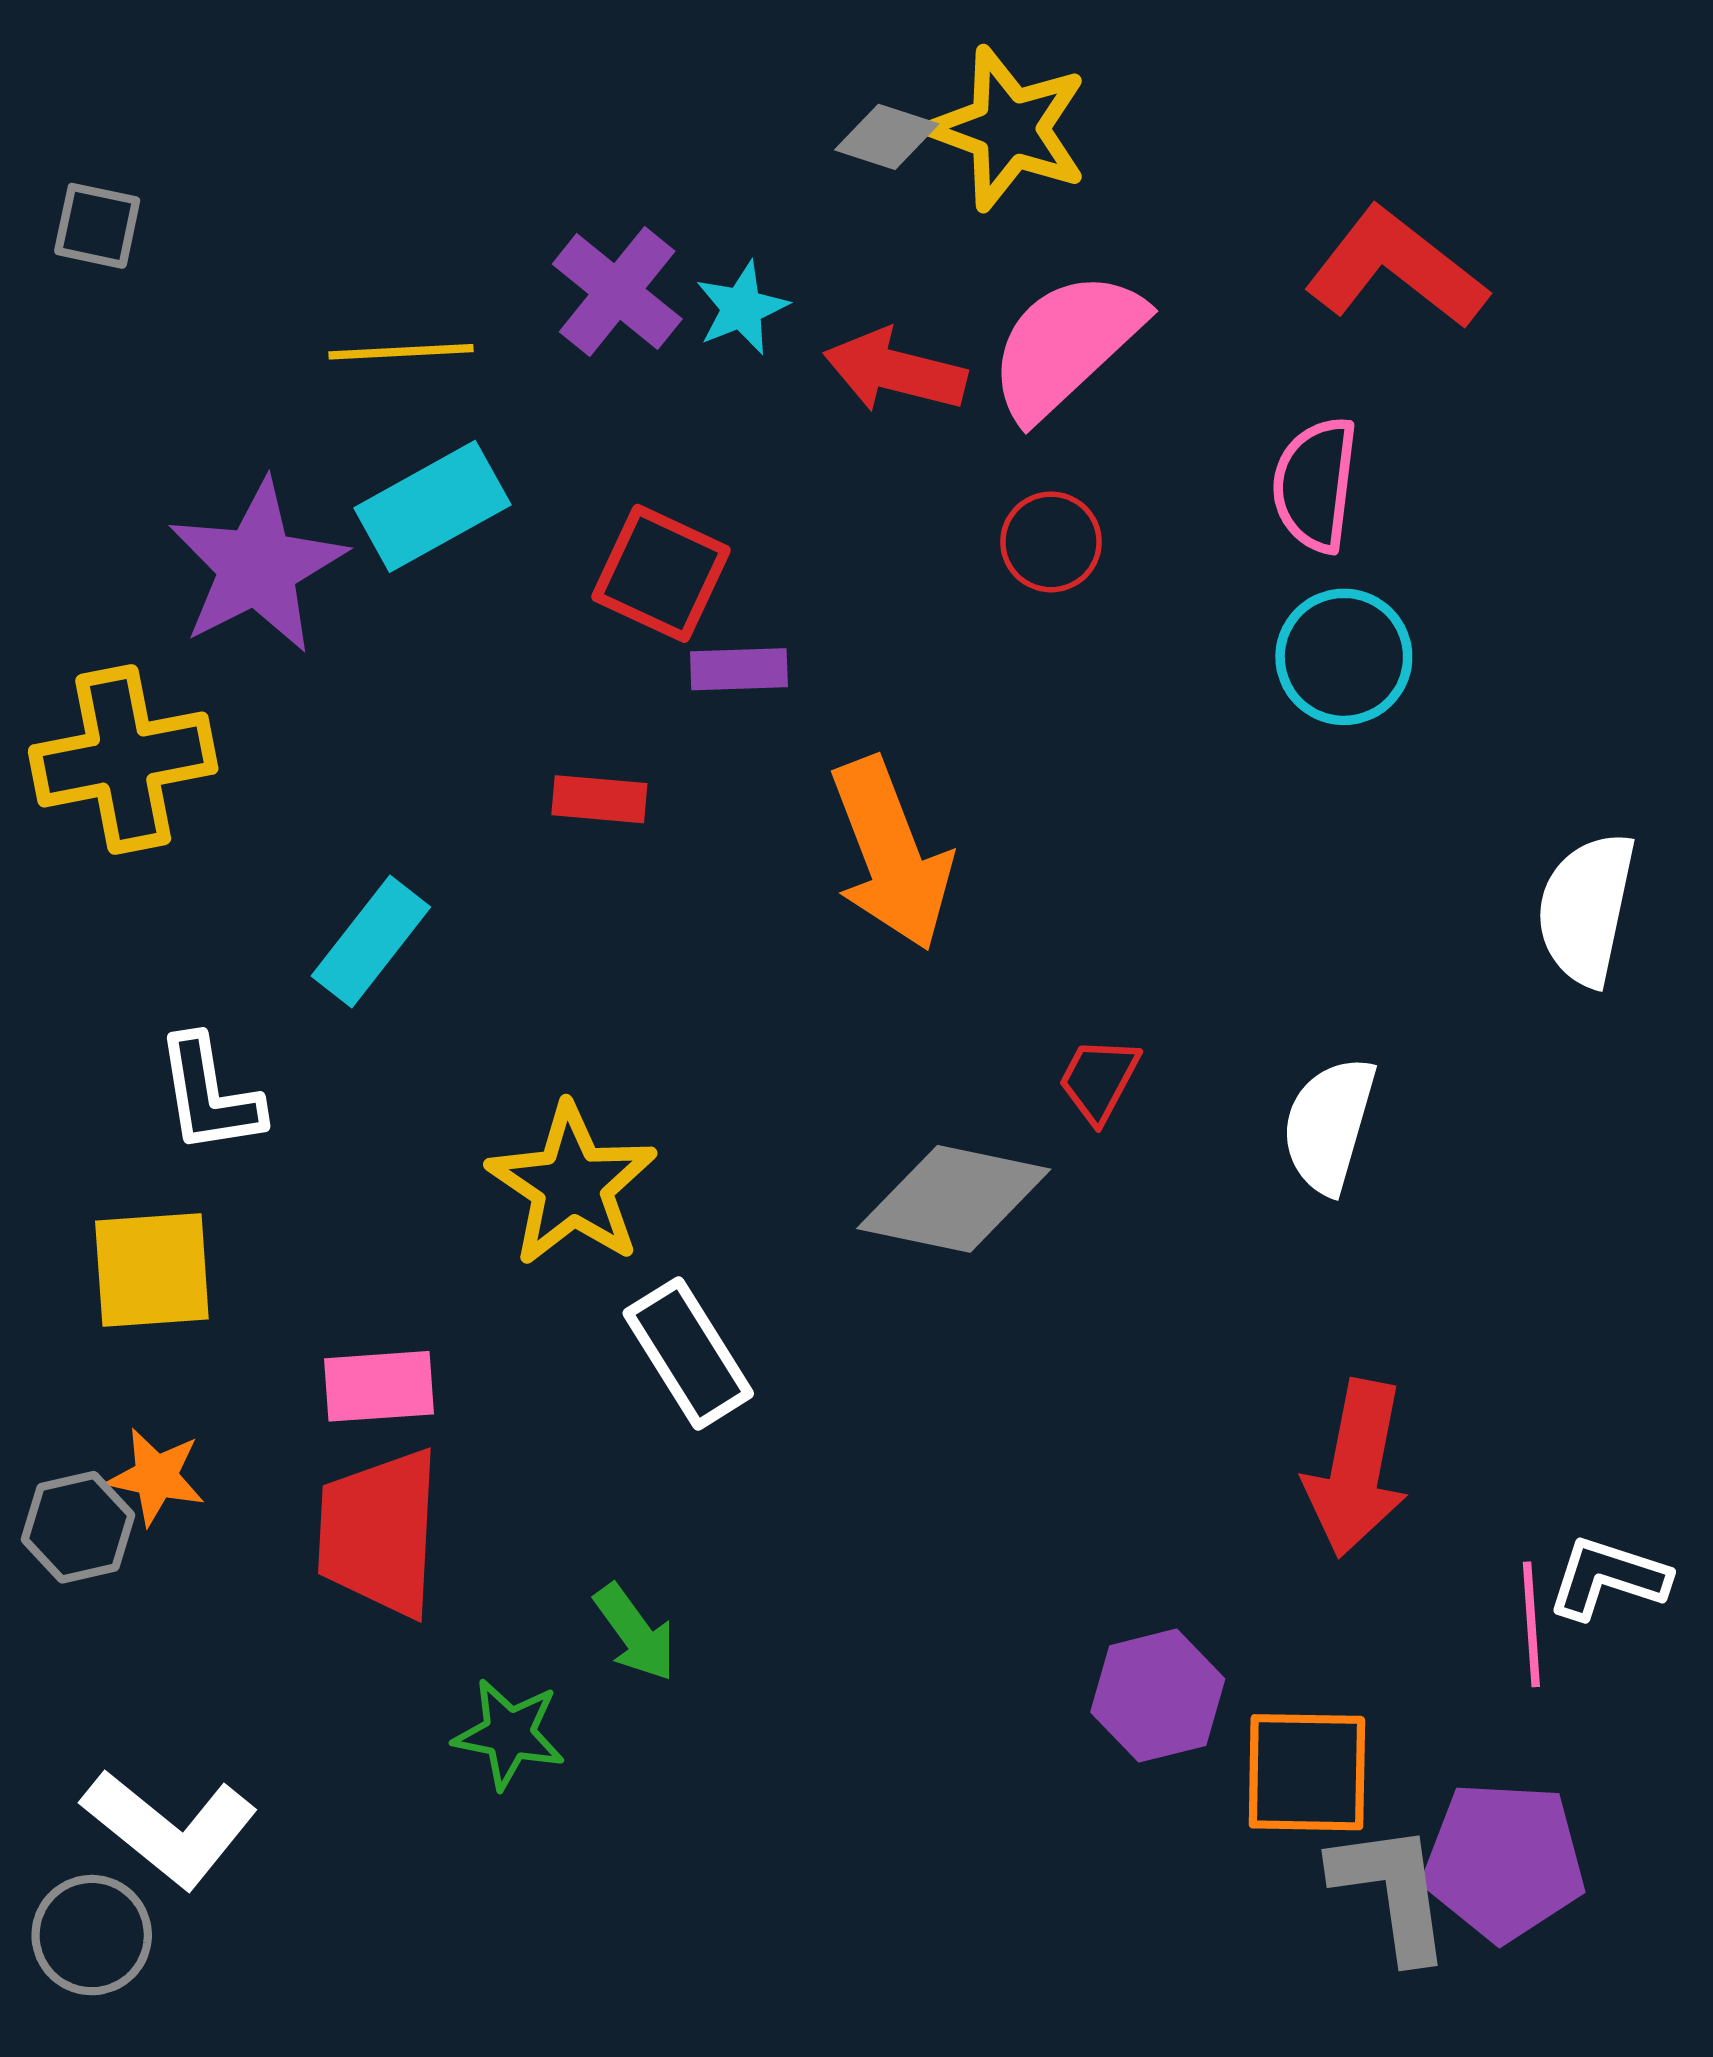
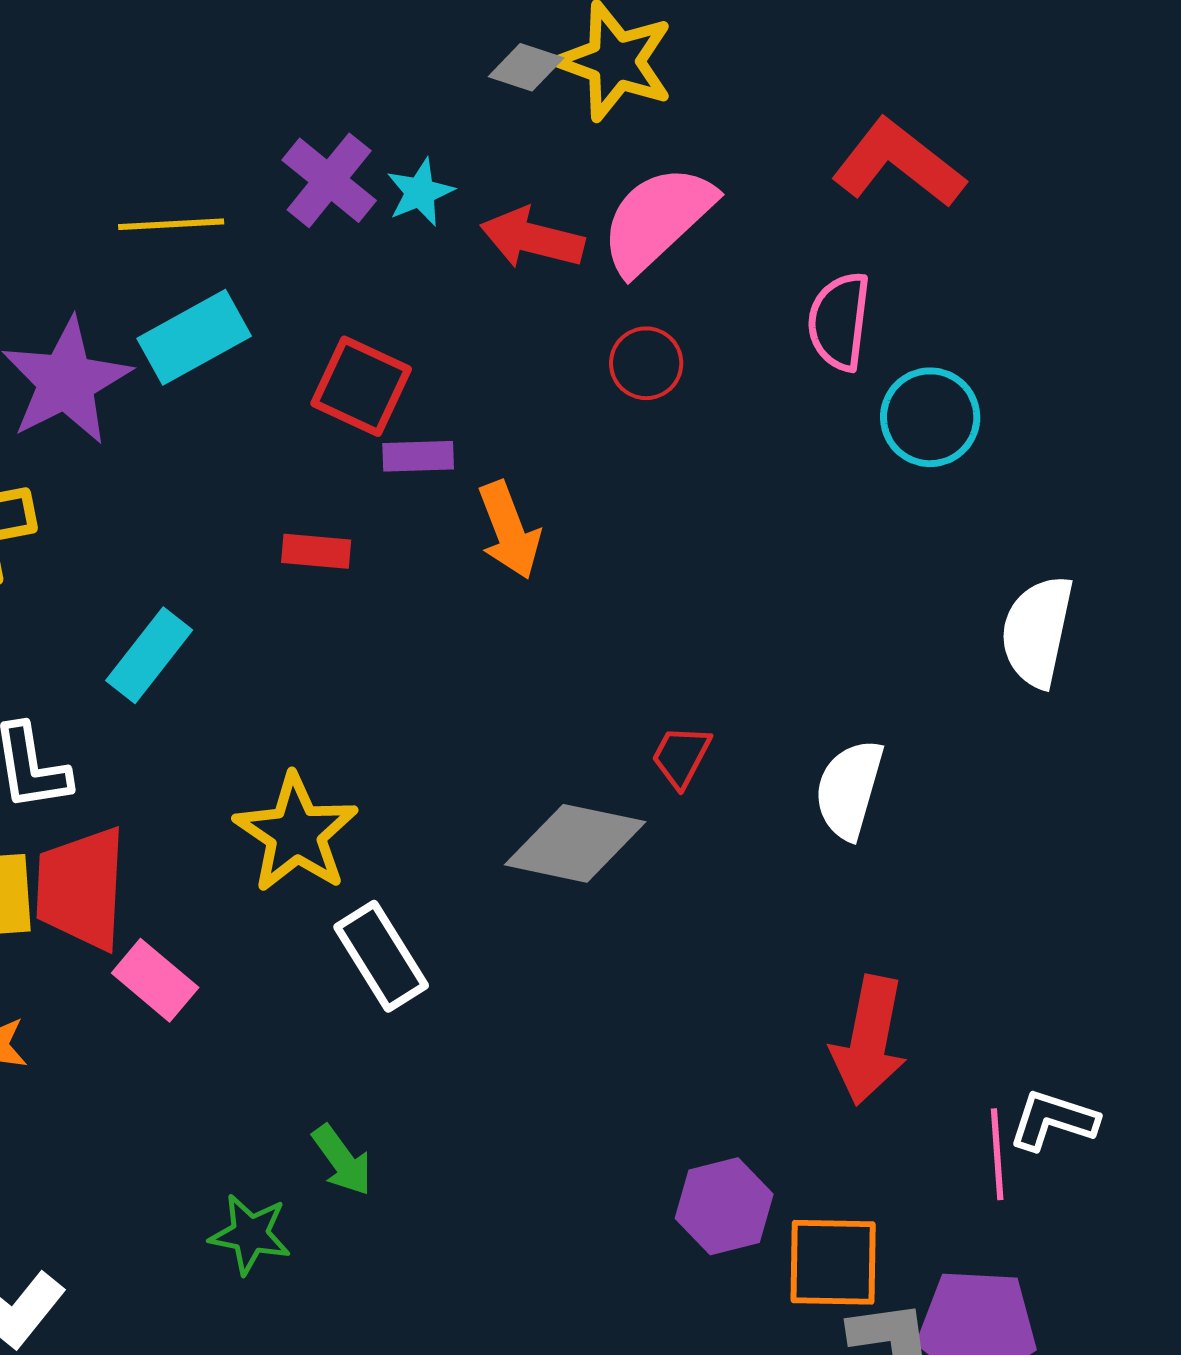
cyan circle: (1344, 657) -> (930, 417), moved
orange arrow: (891, 854) -> (509, 530), moved, size x0.7
pink rectangle: (379, 1386) -> (155, 980), turned 44
red trapezoid: (379, 1533) -> (81, 888), moved

